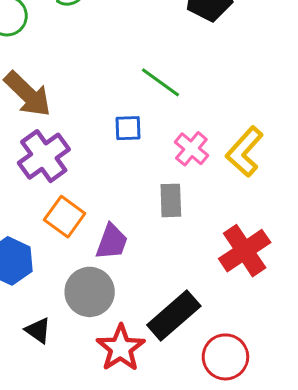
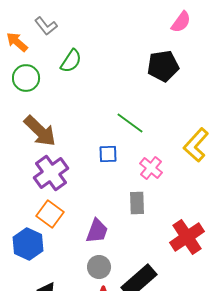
yellow L-shape: (245, 152) -> (196, 145), moved
orange square: (65, 217) -> (50, 214), moved
gray circle: (90, 292) -> (99, 267), moved, size x0.7

